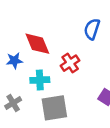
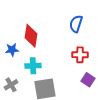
red diamond: (37, 44) -> (31, 36), turned 30
red cross: (70, 63) -> (80, 55), moved, turned 35

